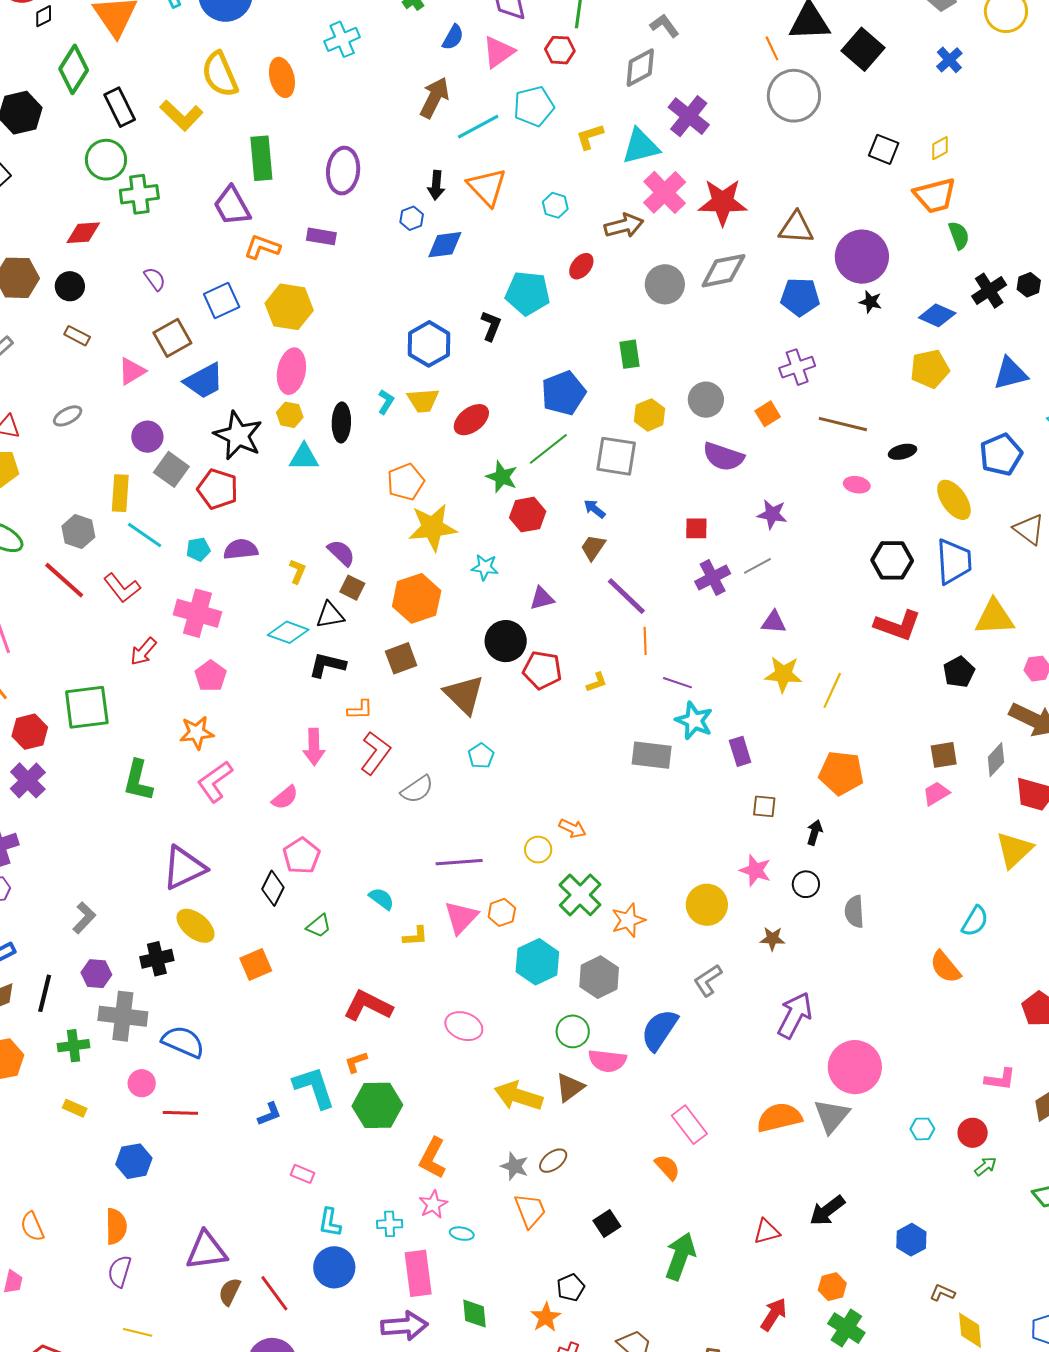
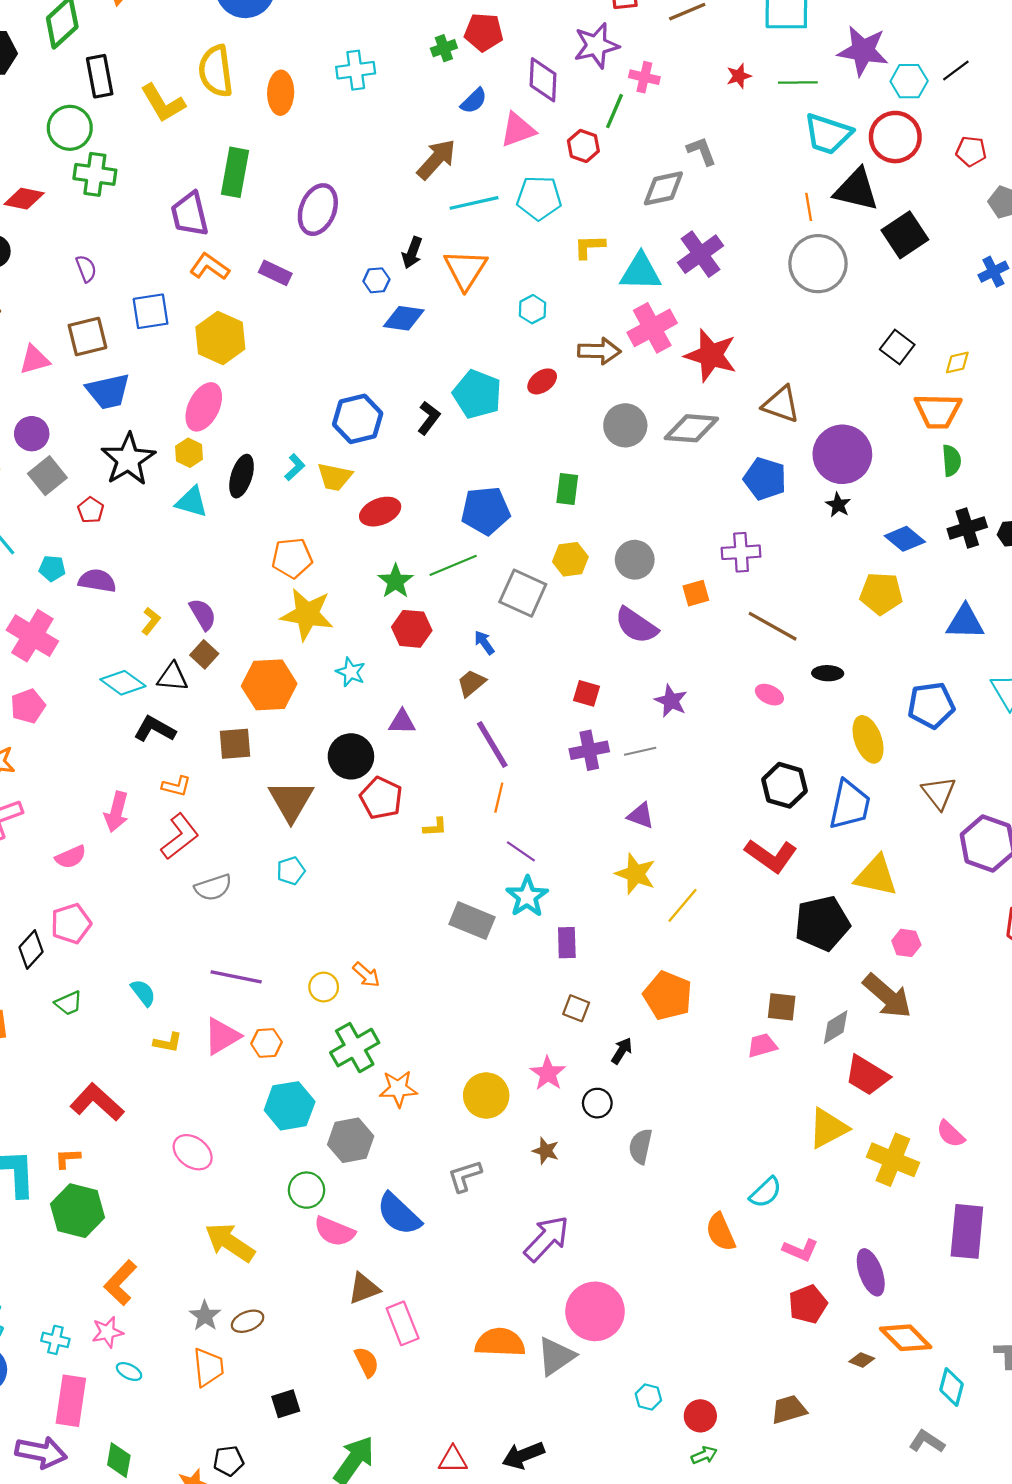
red pentagon: (218, 489) -> (91, 510), size x0.6
black pentagon: (959, 672) -> (822, 923), size x1.6
blue semicircle: (659, 1030) -> (399, 1214), turned -96
pink L-shape: (1000, 1079) -> (800, 1250), moved
brown triangle: (570, 1087) -> (364, 1288), moved

